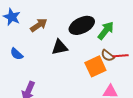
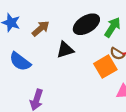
blue semicircle: (17, 54) -> (20, 62), size x1.5

